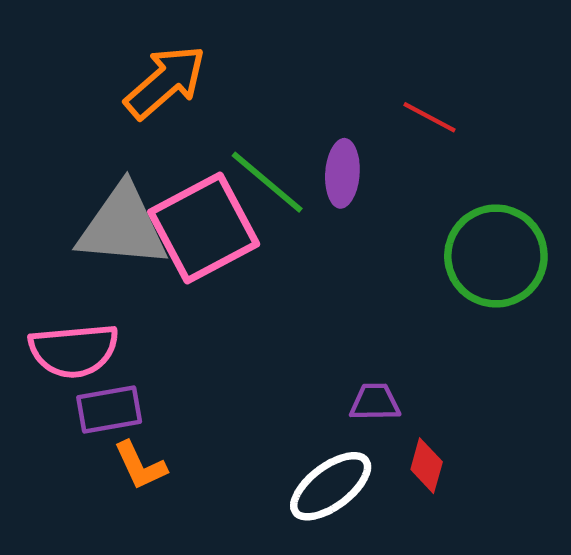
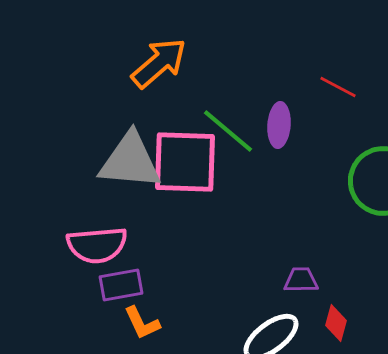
pink square: (204, 228) -> (185, 162), turned 30

